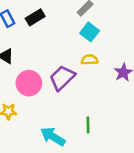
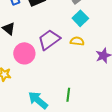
purple trapezoid: (62, 78) -> (49, 40), moved

